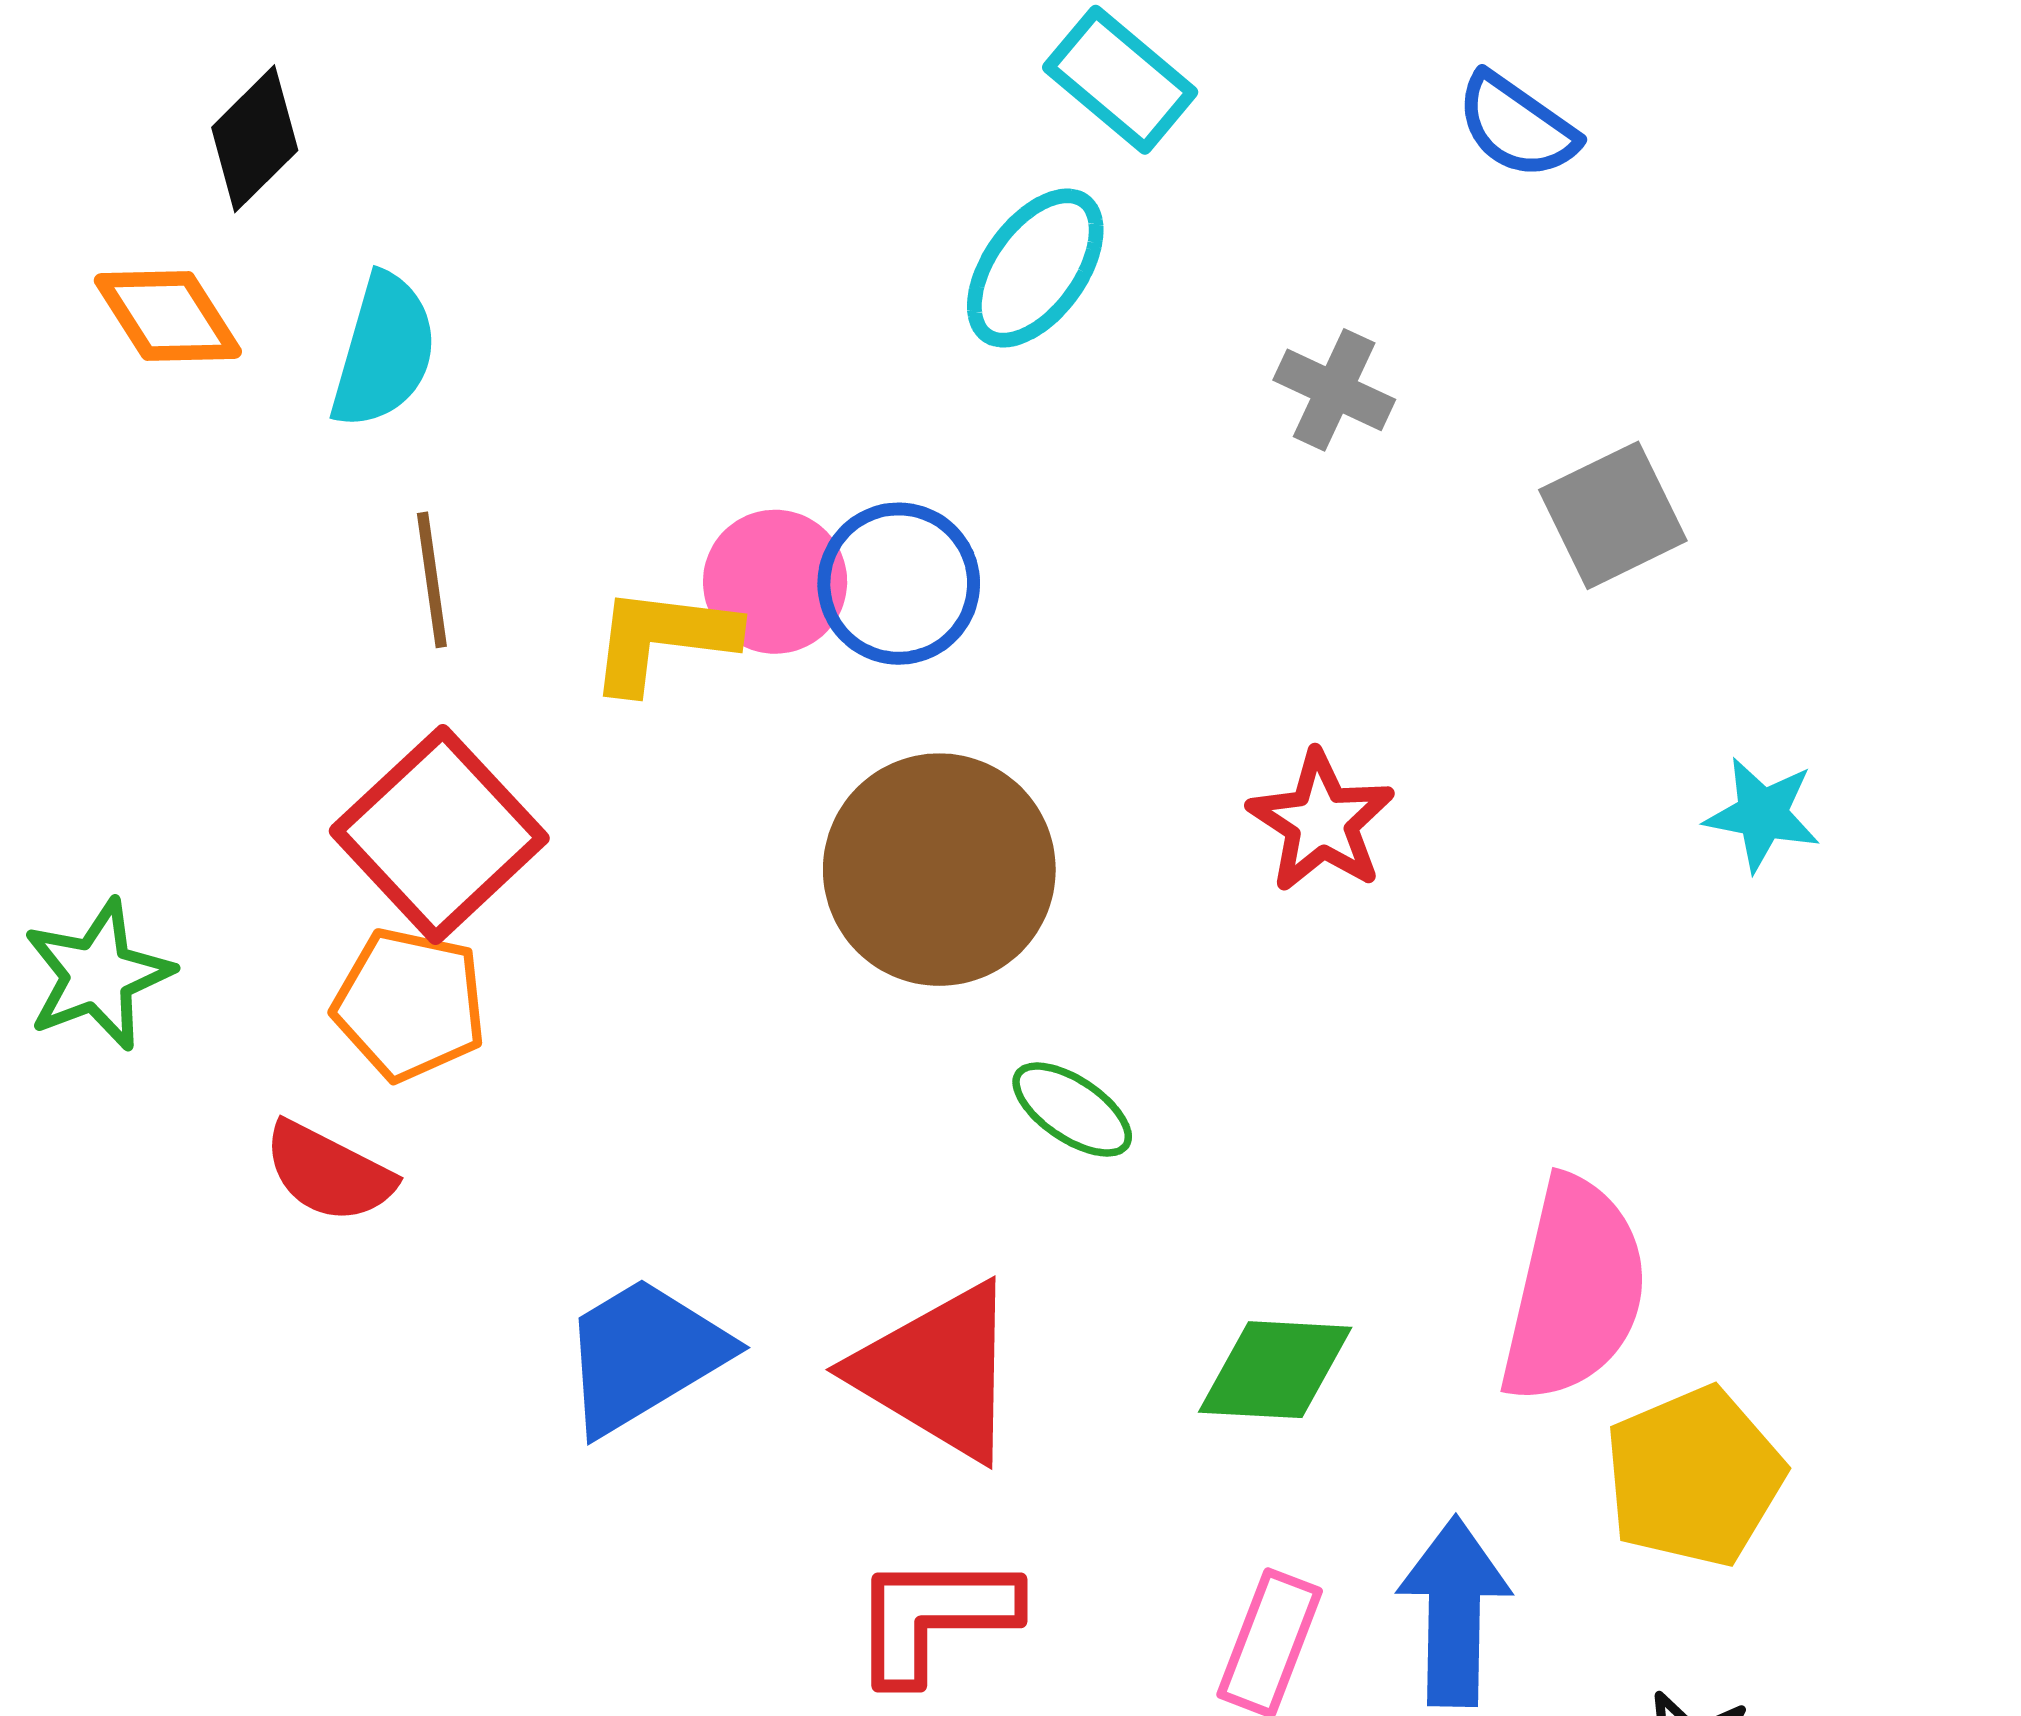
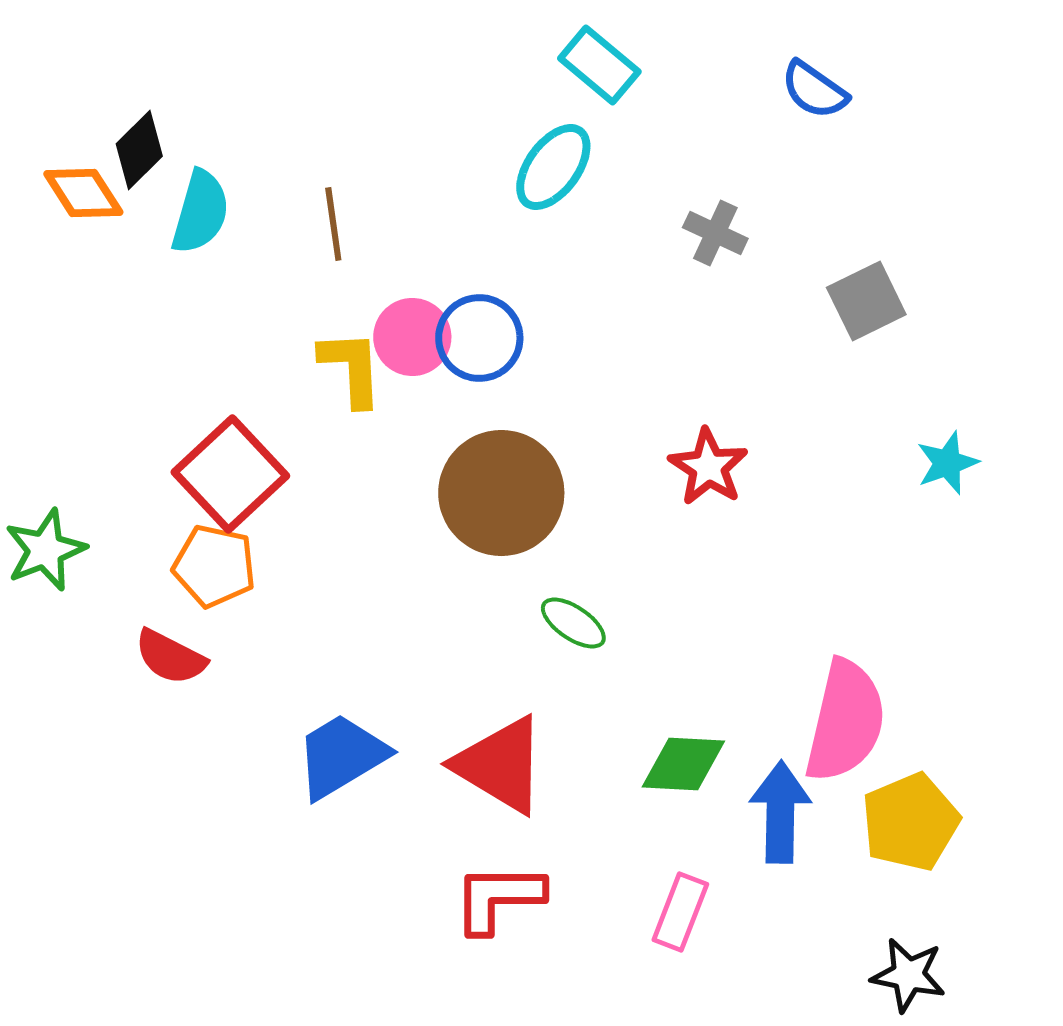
black diamond: (255, 139) -> (139, 150), moved
brown line: (432, 580) -> (333, 224), moved
yellow L-shape: (662, 639) -> (351, 368), turned 80
cyan star: (1762, 814) -> (947, 463), turned -30
blue arrow: (1454, 1611) -> (780, 812), moved

